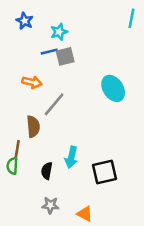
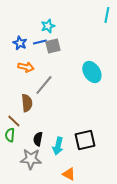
blue star: (25, 21) -> (20, 43), moved
brown line: (17, 149) -> (14, 121), turned -56
cyan arrow: (71, 157) -> (58, 146), moved
gray star: (50, 205) -> (31, 159), moved, size x1.5

